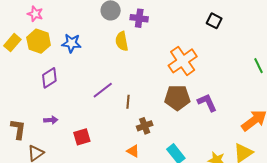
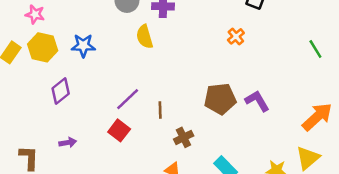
orange cross: (183, 61) -> (236, 36), moved, size x0.5
red square: (82, 137) -> (119, 130), moved, turned -30

